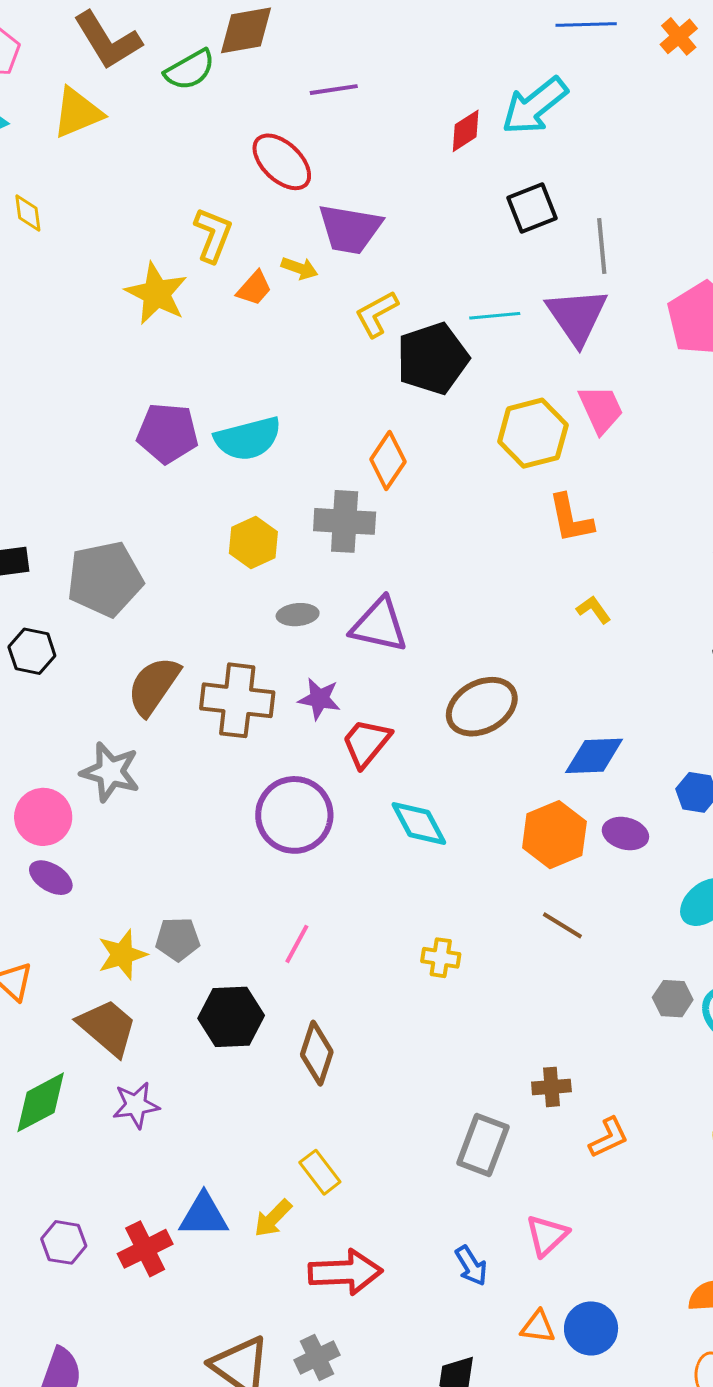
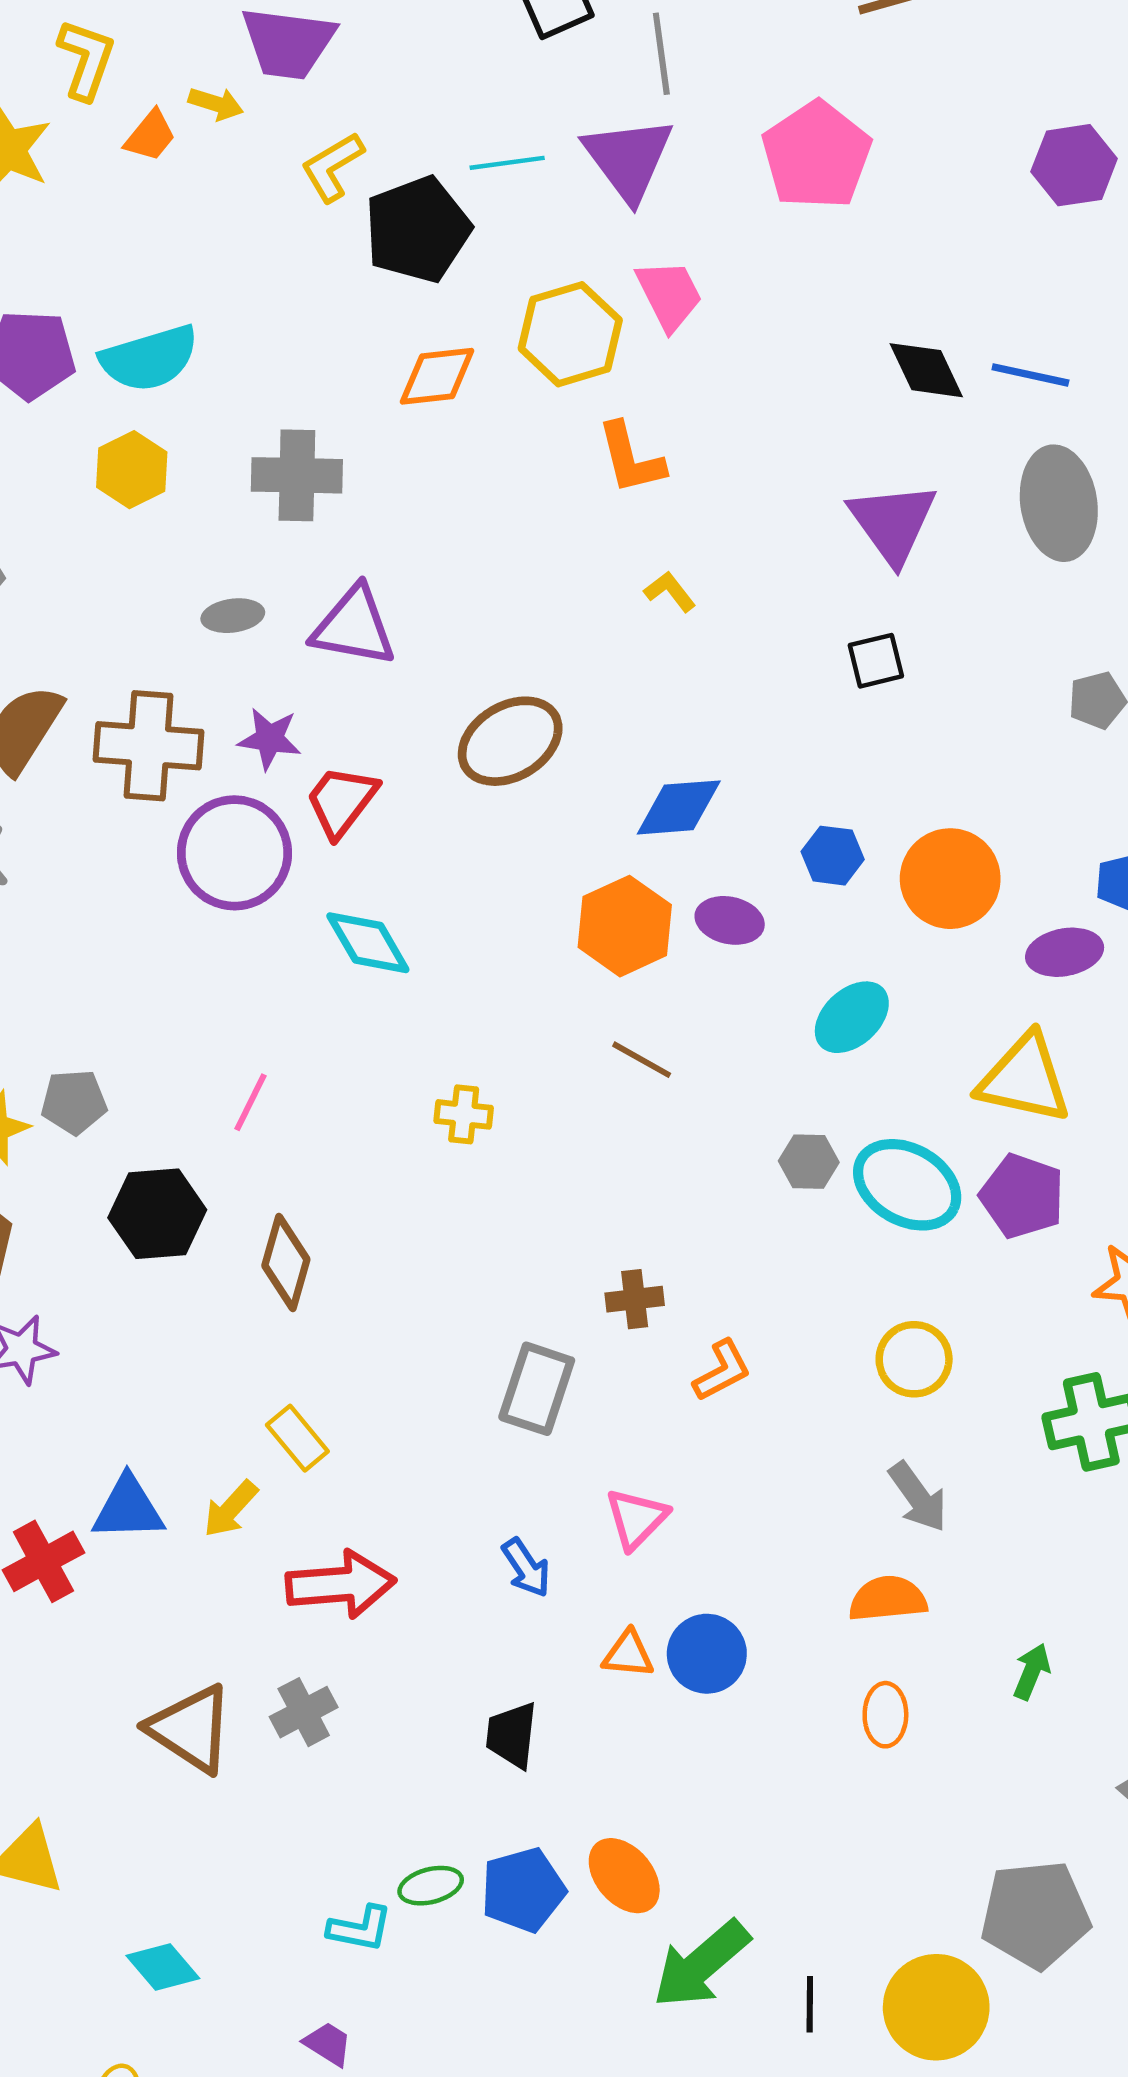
orange diamond: (388, 461) -> (437, 376), moved, turned 52
yellow hexagon: (253, 542) -> (132, 470), moved
purple circle: (294, 815) -> (234, 853), moved
cyan diamond: (419, 824) -> (368, 943), moved

